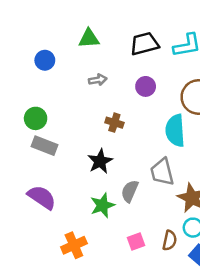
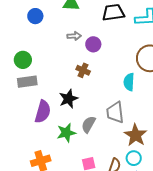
purple circle: (146, 86) -> (93, 44), moved
cyan semicircle: (175, 131) -> (129, 82), size x0.7
gray rectangle: (45, 146) -> (27, 82), turned -36
purple semicircle: (42, 197) -> (43, 112), moved, turned 65

